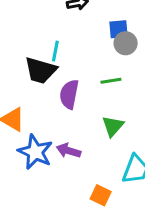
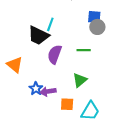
purple arrow: (68, 151) -> (48, 91), turned -35
blue star: (35, 152) -> (36, 89), moved, size x0.6
orange square: (101, 195) -> (67, 104), moved, turned -32

